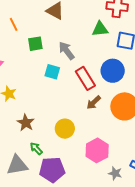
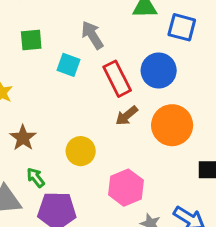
green square: (35, 44) -> (31, 40), moved

